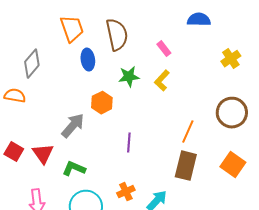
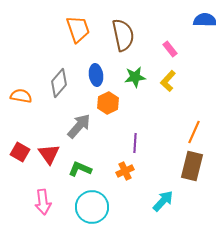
blue ellipse: (88, 60) -> (96, 75), moved
gray diamond: (32, 64) -> (59, 83), moved
orange cross: (126, 192) -> (125, 171), moved

